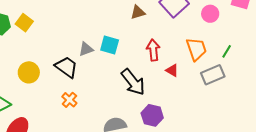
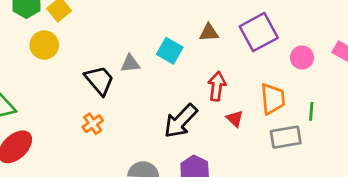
cyan square: (110, 45) -> (170, 51), moved
green line: (227, 51) -> (311, 111), turned -40
yellow circle: (29, 72) -> (44, 45), moved
black arrow: (133, 82) -> (181, 121), turned 68

